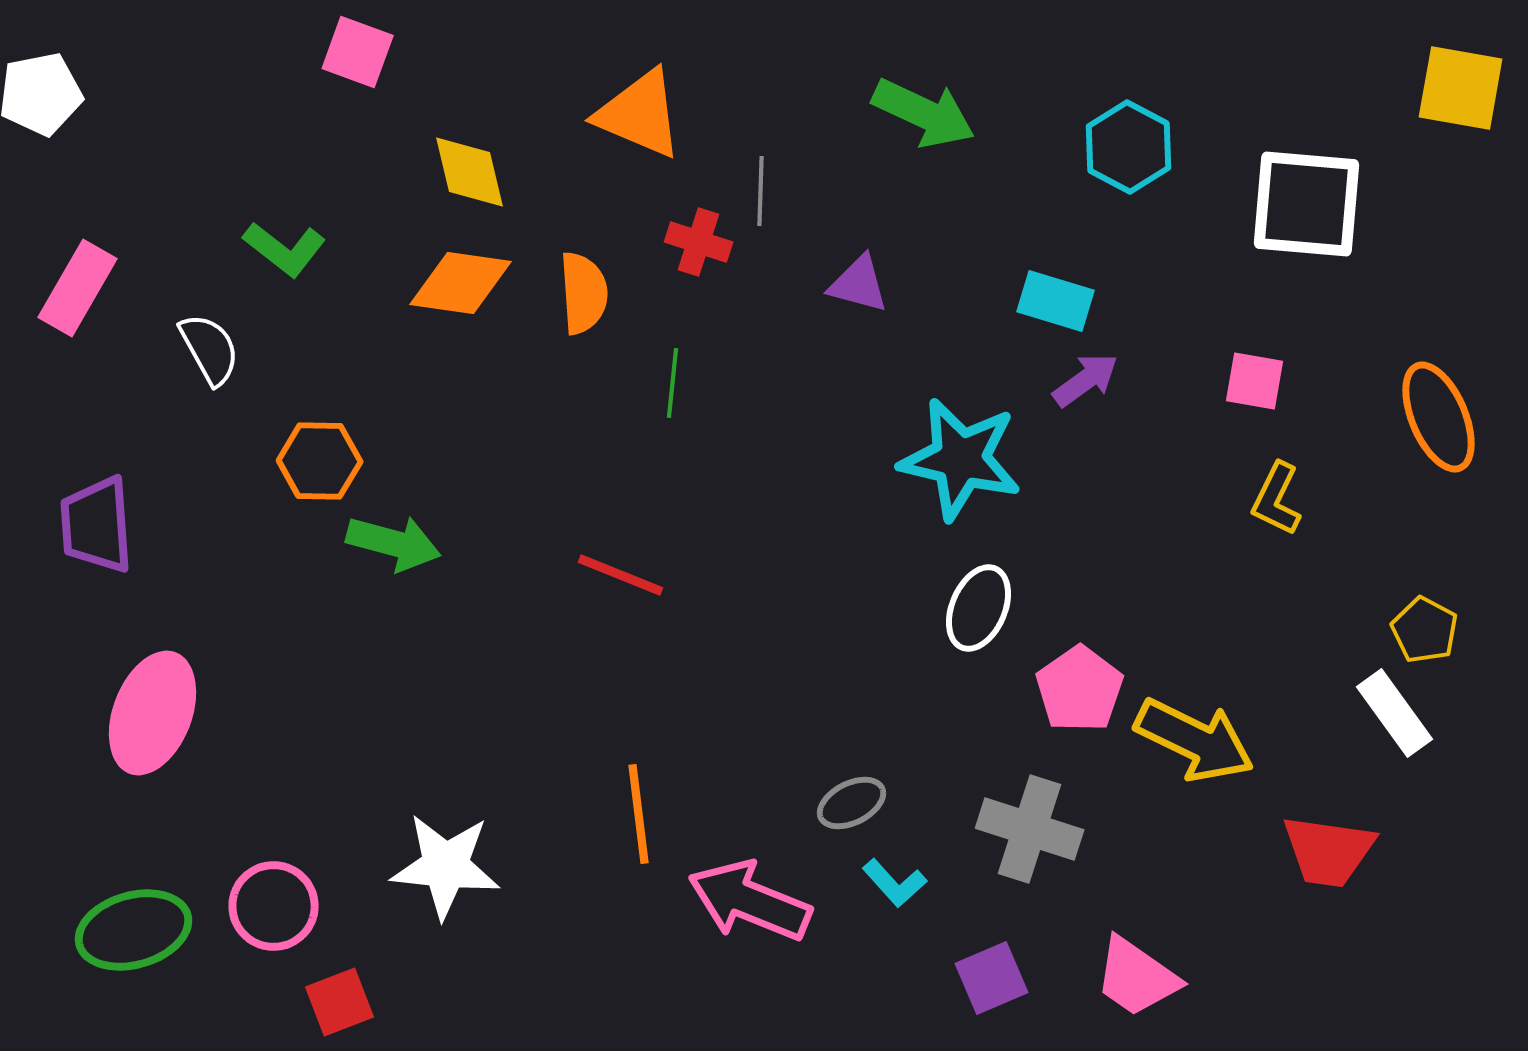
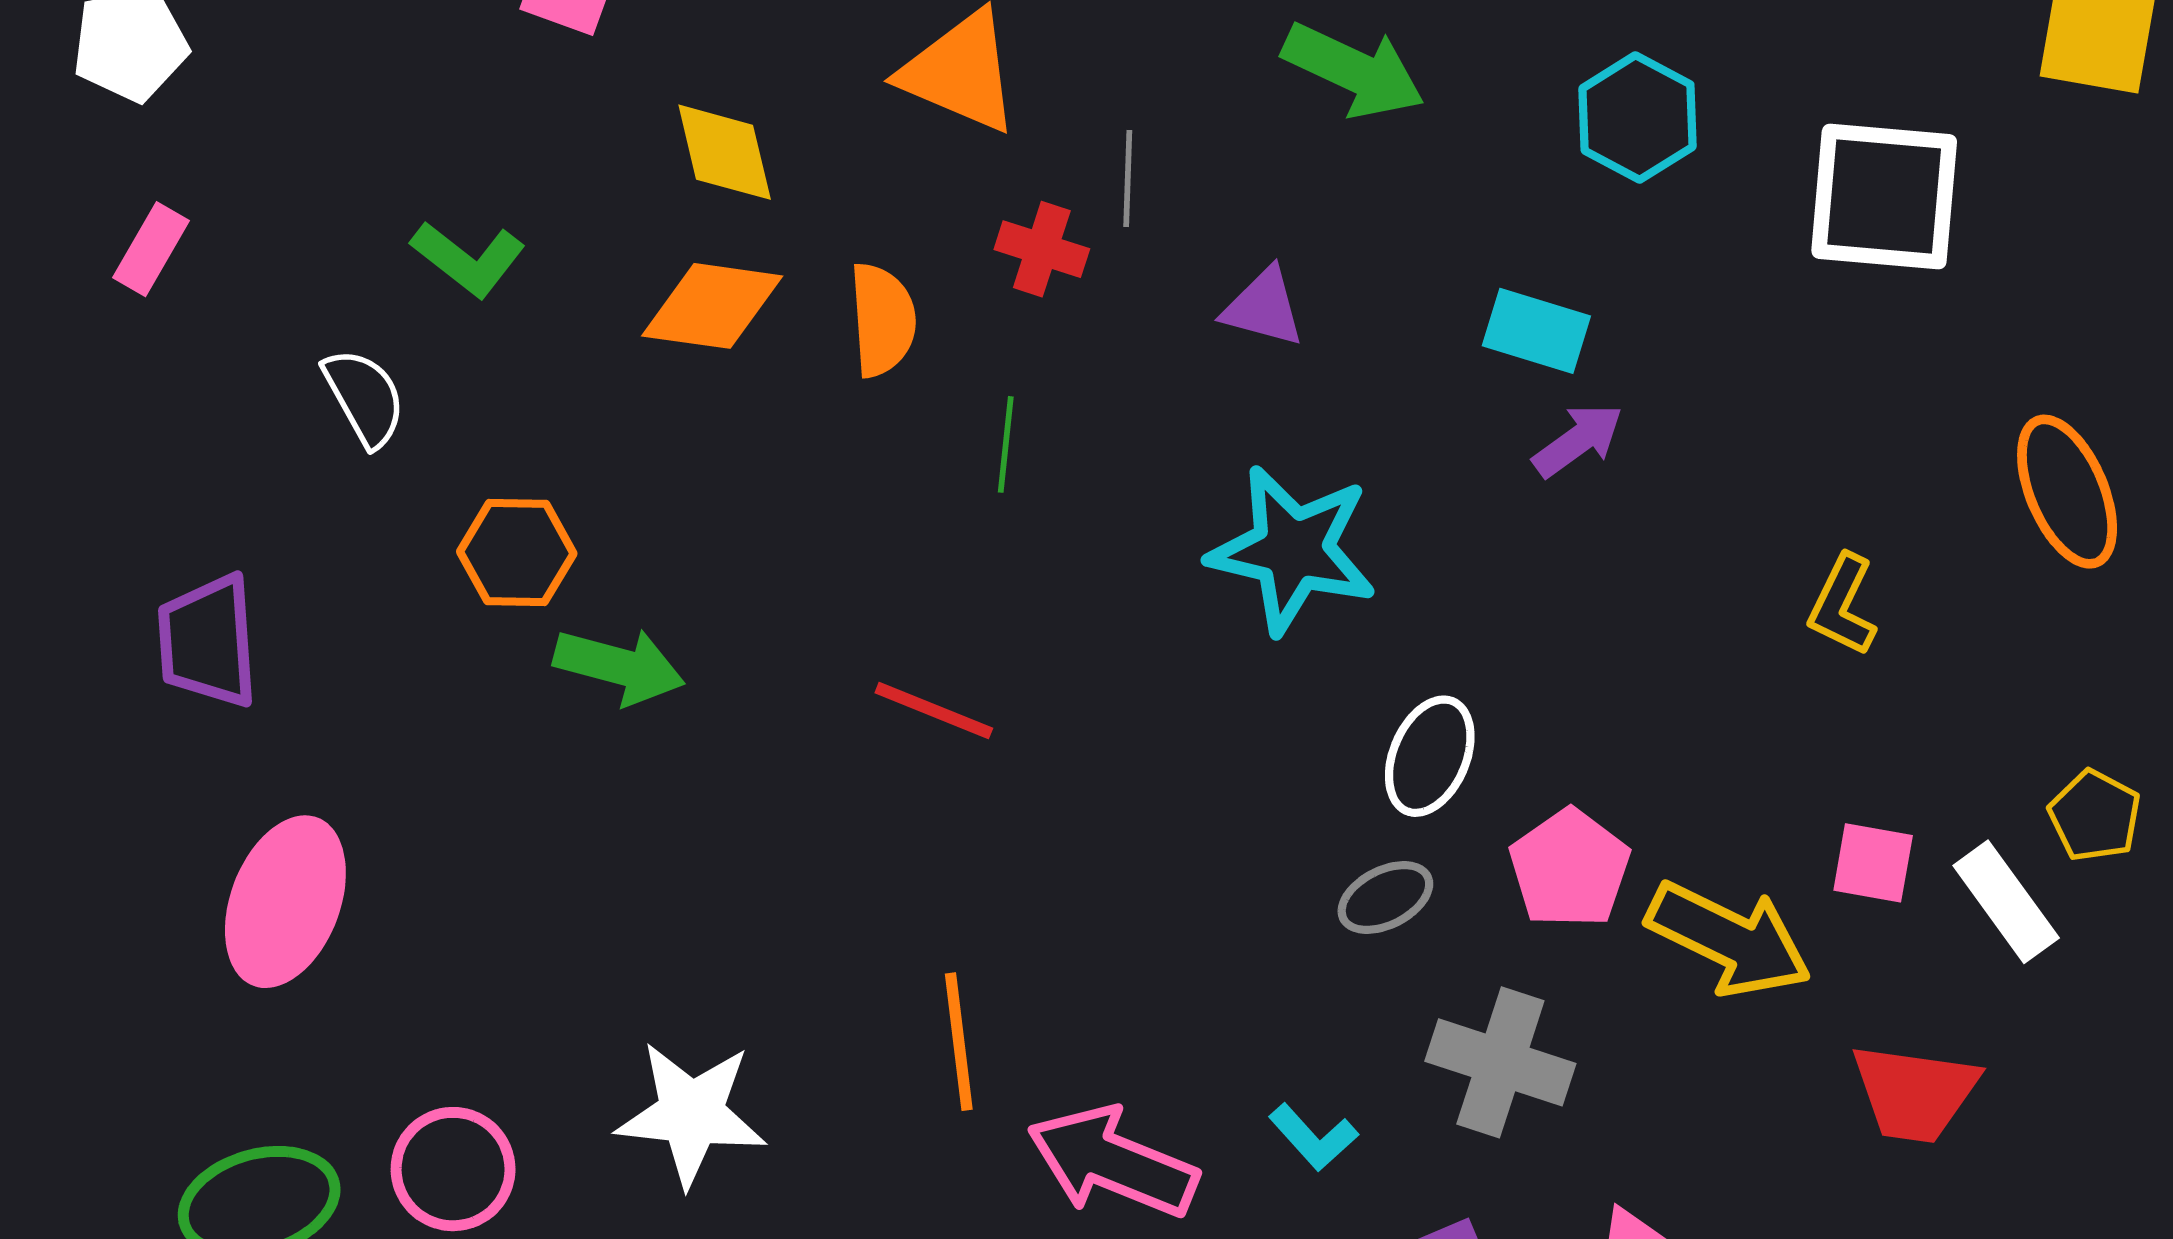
pink rectangle: (78, 288) -> (151, 249), moved, size x0.7
pink square: (1255, 381) -> (1873, 863), moved
cyan star: (961, 459) -> (1293, 550), moved
yellow pentagon: (1425, 630) -> (2095, 816), moved
gray ellipse: (852, 803) -> (1385, 898), moved

